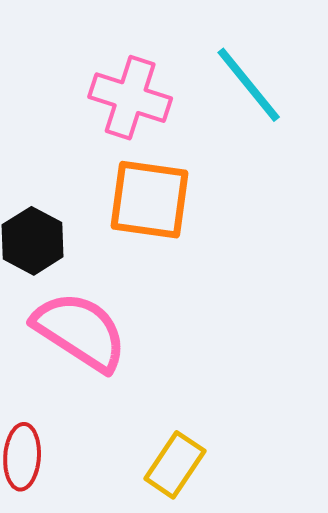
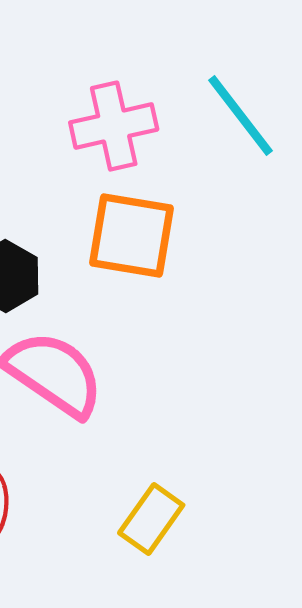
pink cross: (130, 98) -> (114, 126), turned -32

